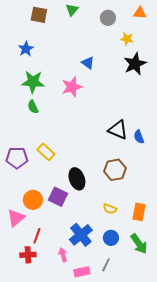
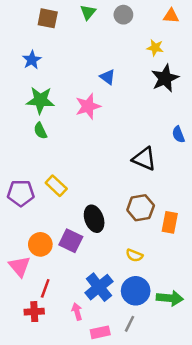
gray circle: (108, 18) -> (123, 15), moved
blue semicircle: (139, 137) -> (178, 134), moved
orange rectangle: (139, 212) -> (170, 222), moved
pink triangle: (16, 218) -> (20, 266), turned -30
blue circle: (111, 238) -> (136, 291), size x1.5
green arrow: (139, 244) -> (170, 298), turned -50

